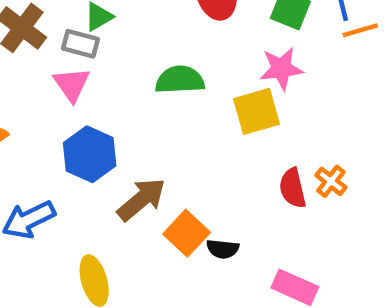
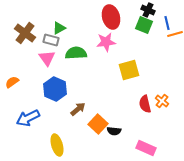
pink star: (281, 69) -> (106, 42), moved
green semicircle: (180, 80) -> (76, 53), moved
brown arrow: (141, 199) -> (78, 109), size x0.7

